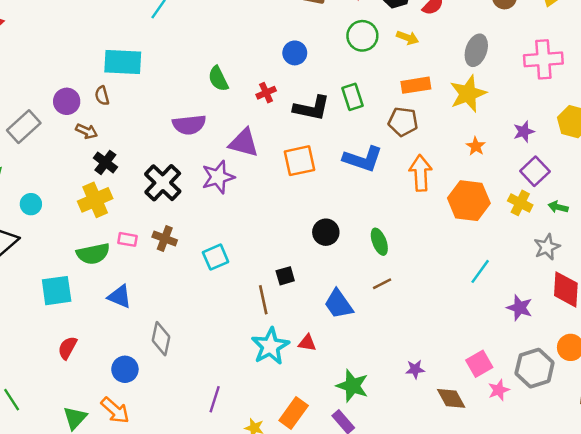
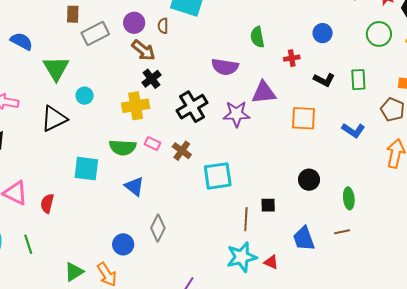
black L-shape: (312, 108) -> (324, 80), size x0.7
brown arrow: (87, 131) -> (143, 50), size x1.4
purple triangle: (244, 143) -> (264, 93), turned -36
blue L-shape: (363, 159) -> (353, 130), size x0.7
cyan square: (216, 257) -> (218, 176), size x1.4
red semicircle: (67, 348) -> (47, 203), moved, turned -30

